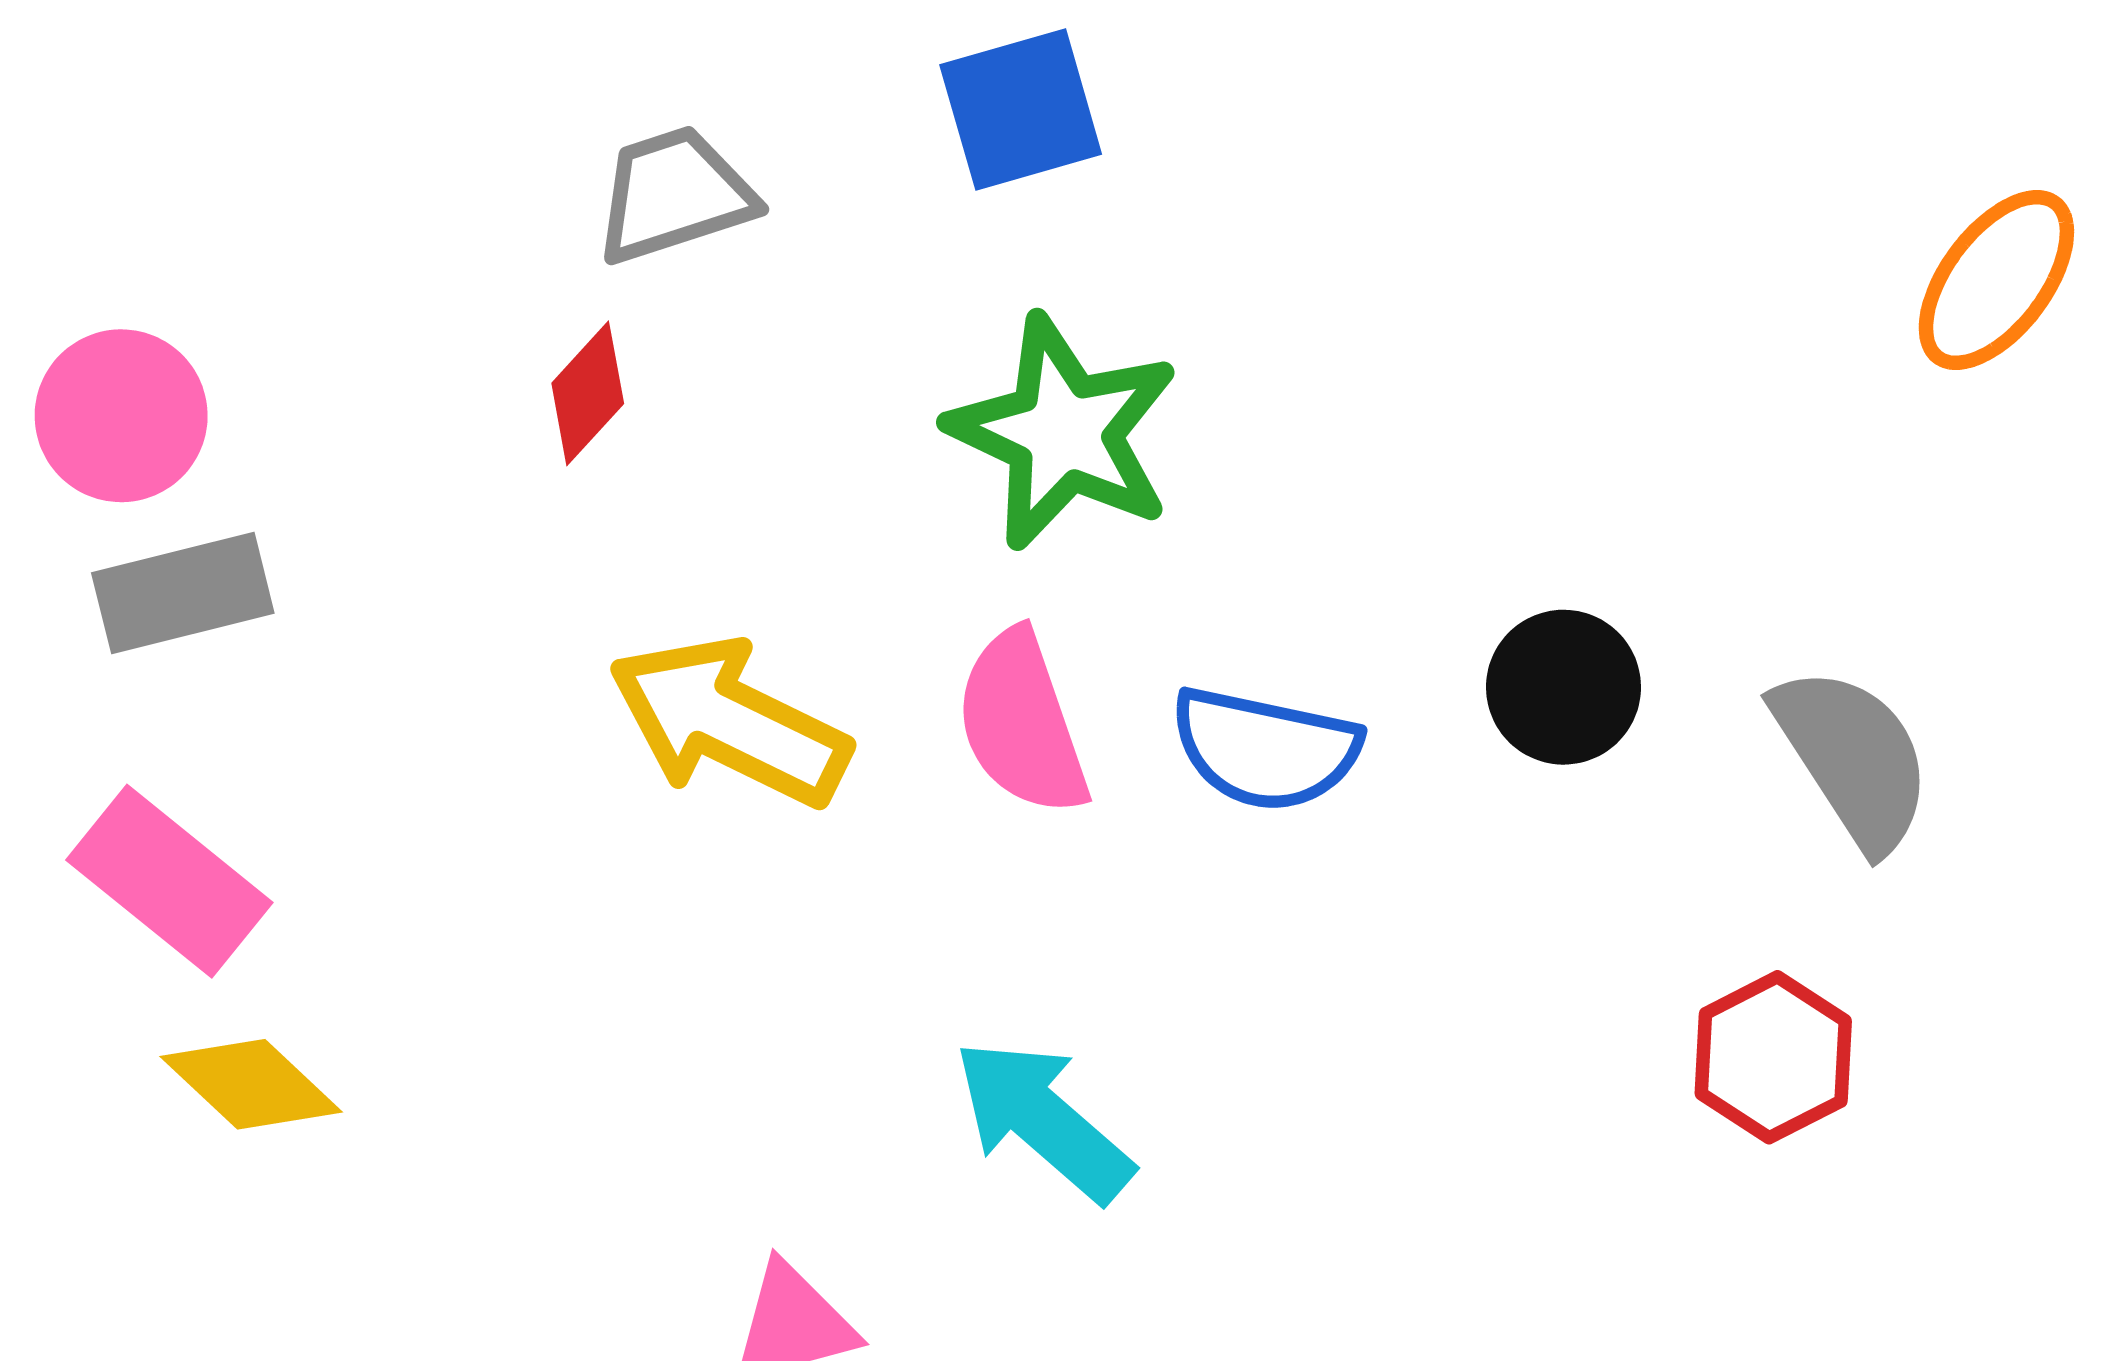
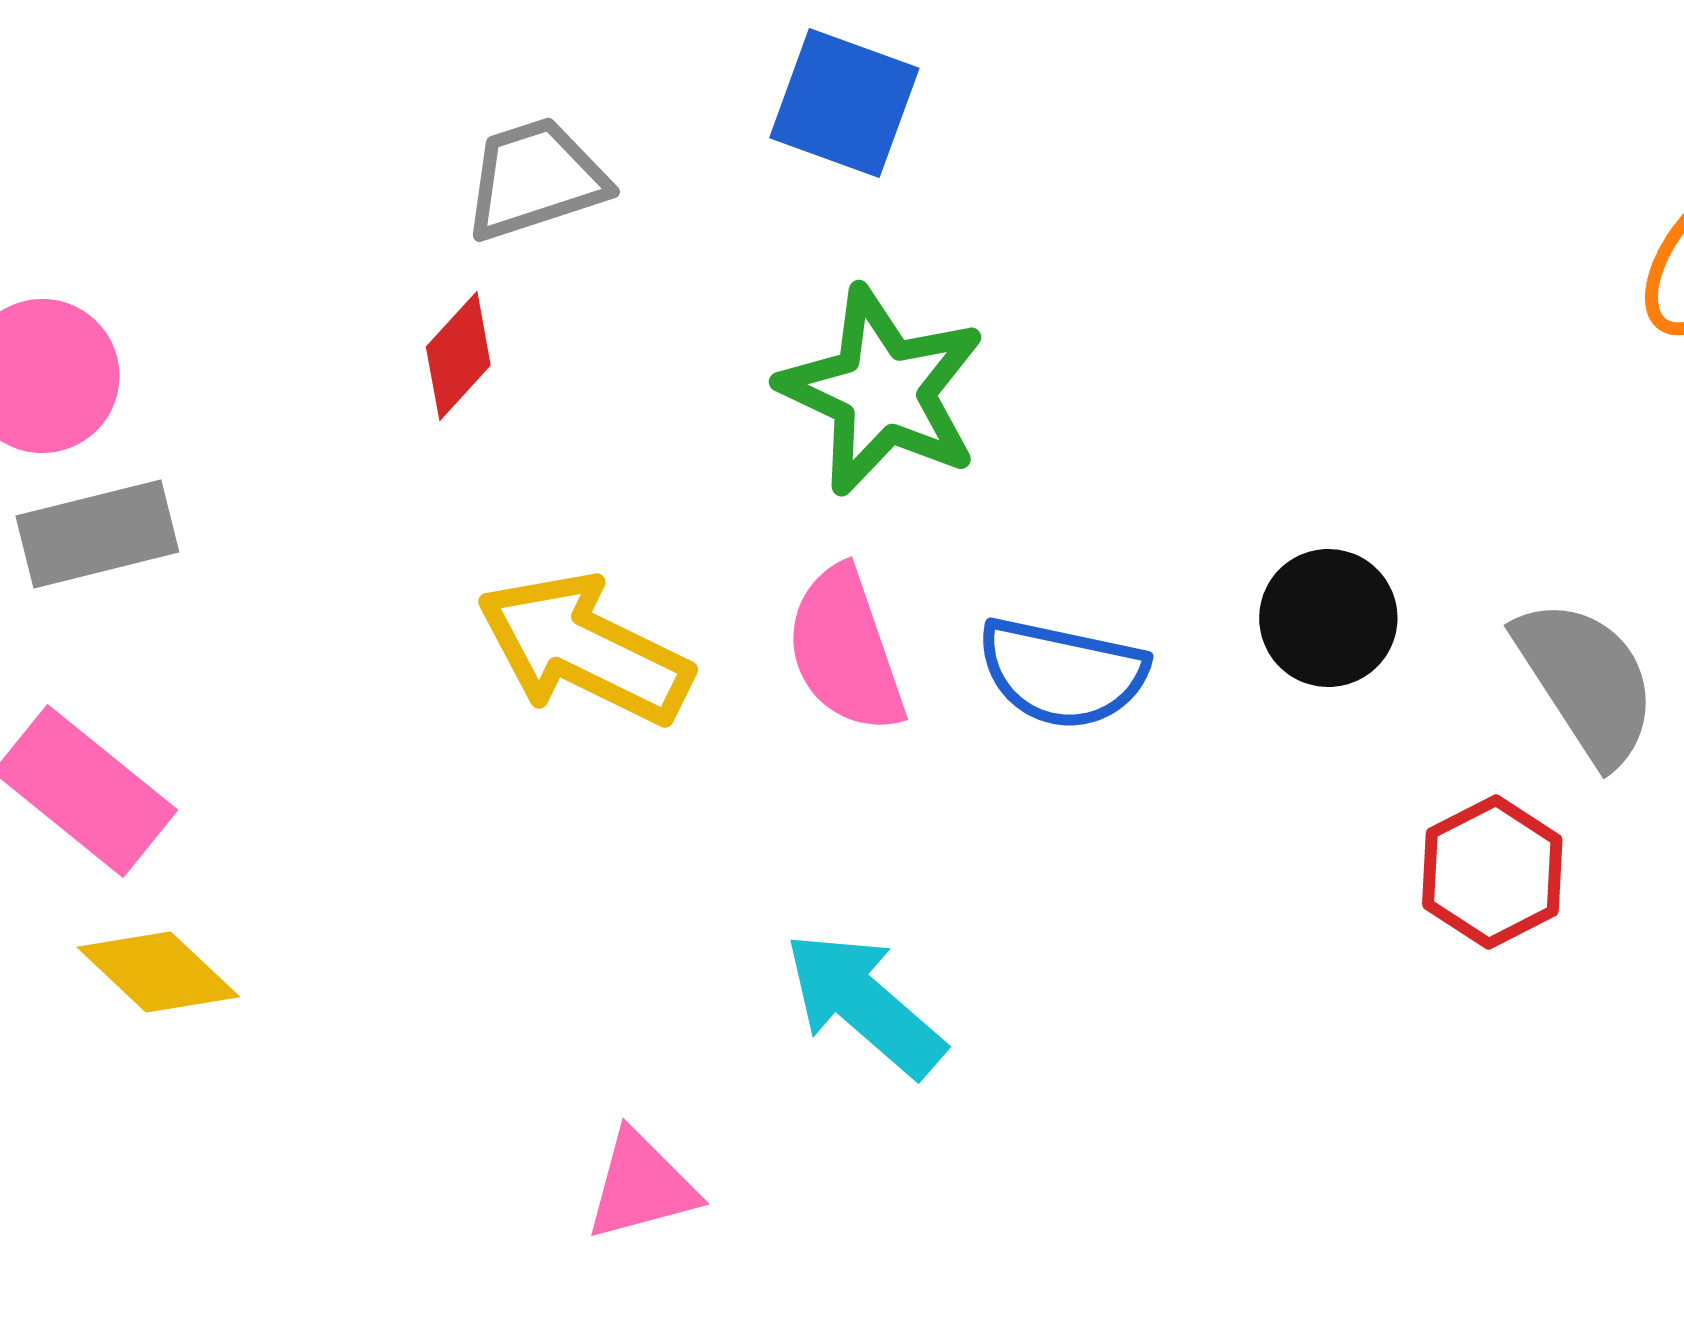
blue square: (1021, 110) -> (844, 103), turned 36
red hexagon: (1773, 1057) -> (1492, 872), moved

